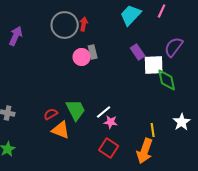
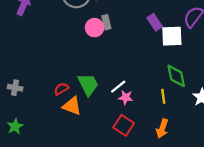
green diamond: (167, 80) -> (176, 76), moved
yellow line: (153, 130) -> (163, 96), moved
orange arrow: (145, 151) -> (162, 129), size x0.7

